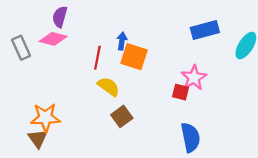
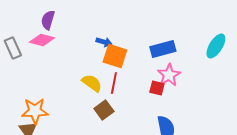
blue rectangle: (205, 30) -> (163, 49), moved
blue arrow: (122, 41) -> (104, 42), turned 98
red line: (97, 58) -> (114, 83), moved

